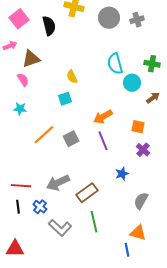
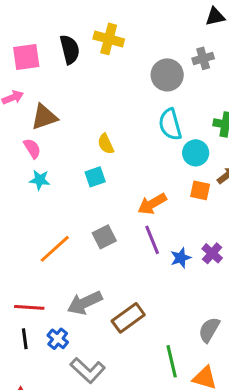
gray circle: (109, 18) -> (167, 75), moved
pink square: (19, 19) -> (26, 57), turned 30
black semicircle: (49, 26) -> (70, 49), moved
cyan star: (20, 109) -> (40, 180), moved
orange square: (138, 127) -> (200, 190), moved
orange line: (44, 135) -> (55, 249), moved
blue star: (122, 174) -> (181, 258), moved
green line: (94, 222) -> (172, 361), moved

